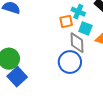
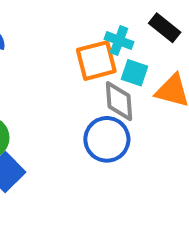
orange square: (66, 21) -> (96, 61), size x1.5

